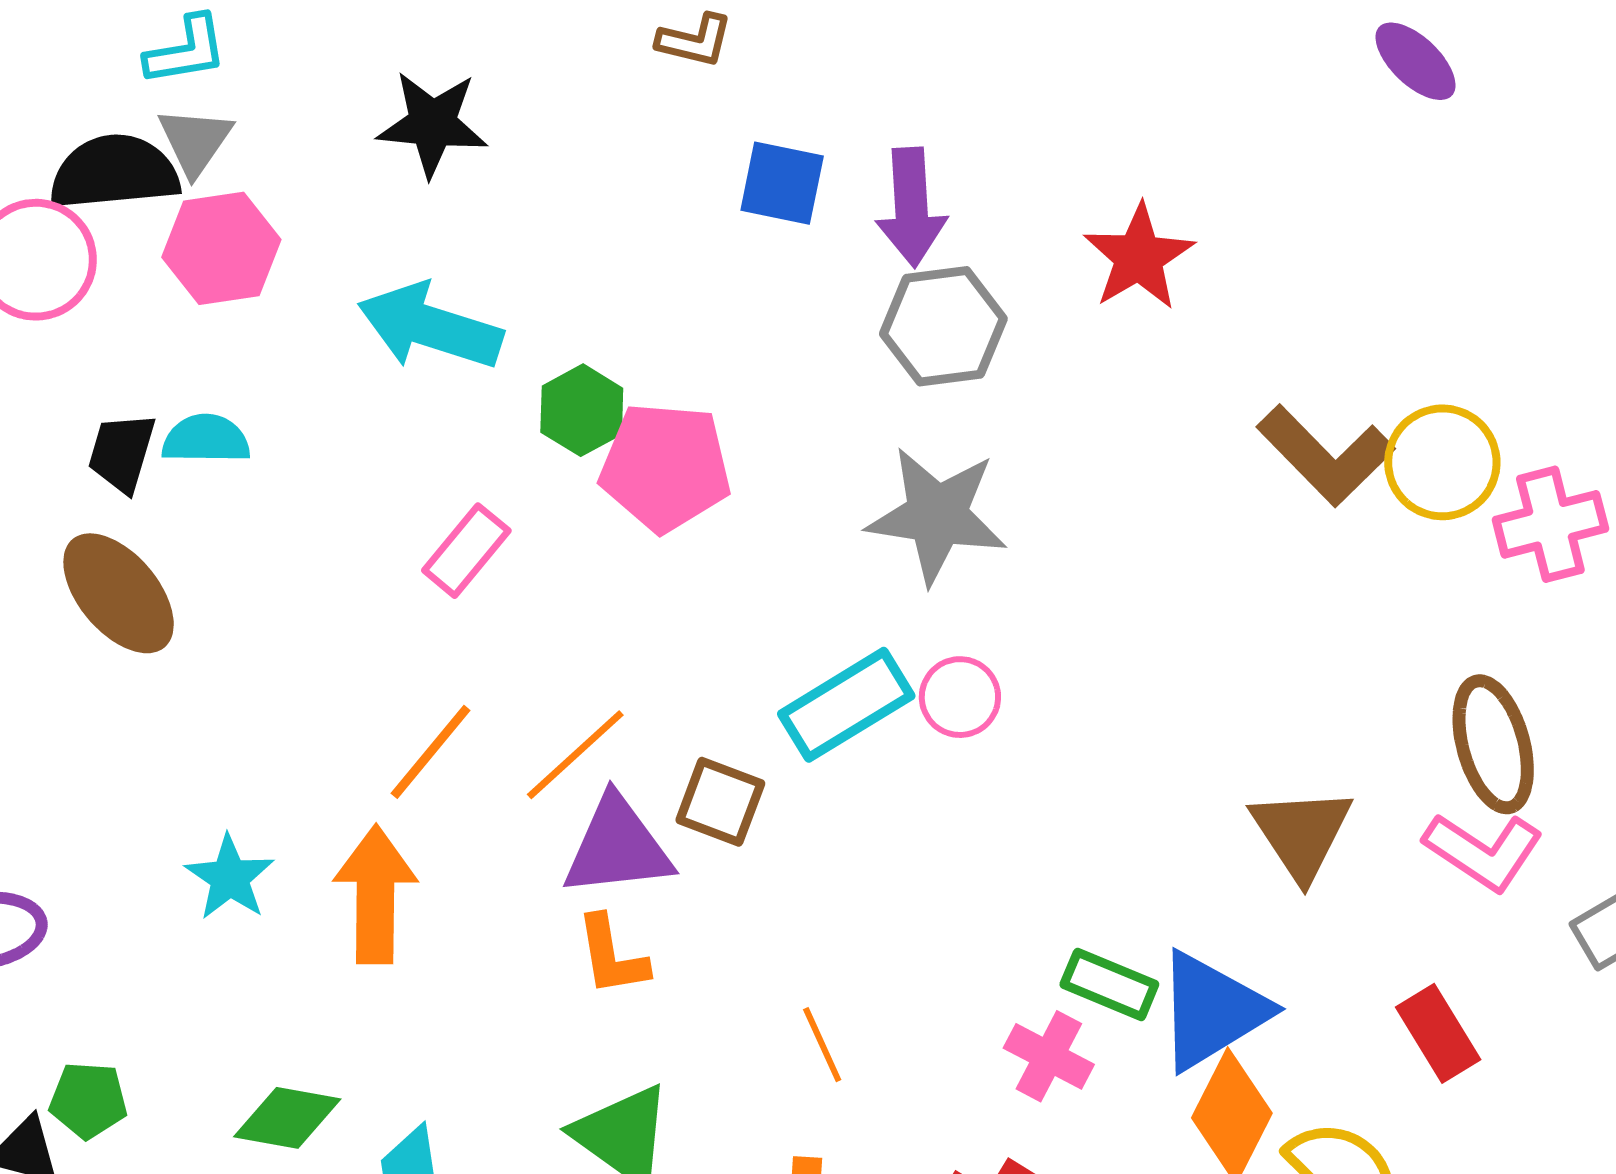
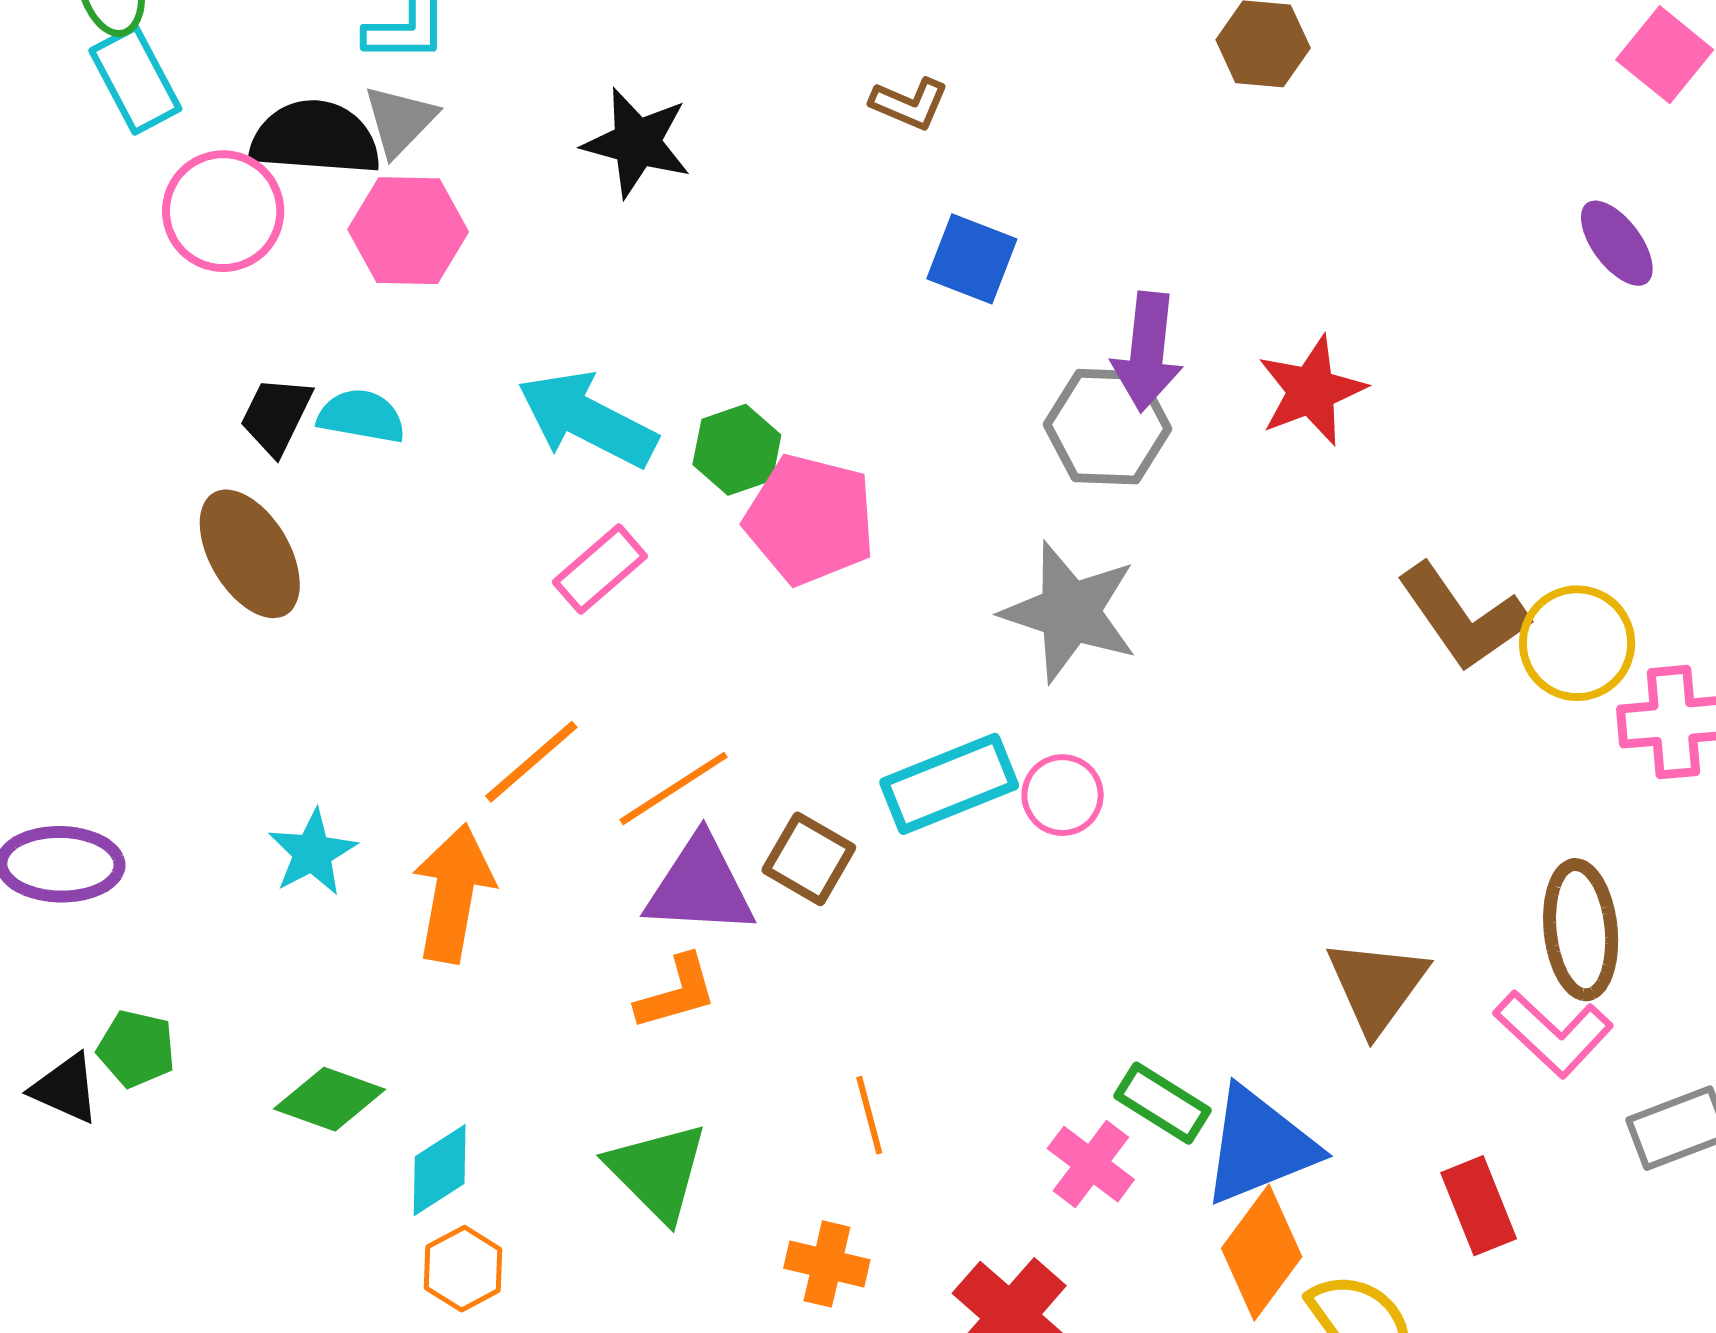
purple arrow: (911, 207) -> (1147, 352), moved
cyan arrow: (430, 327) -> (587, 419), moved
orange L-shape: (612, 956) -> (676, 993), turned -106

